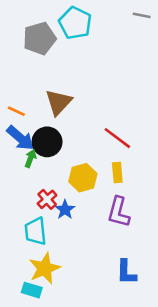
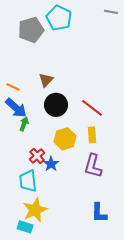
brown triangle: (59, 102) -> (46, 80), size x0.7
black circle: (47, 142) -> (56, 105), moved

